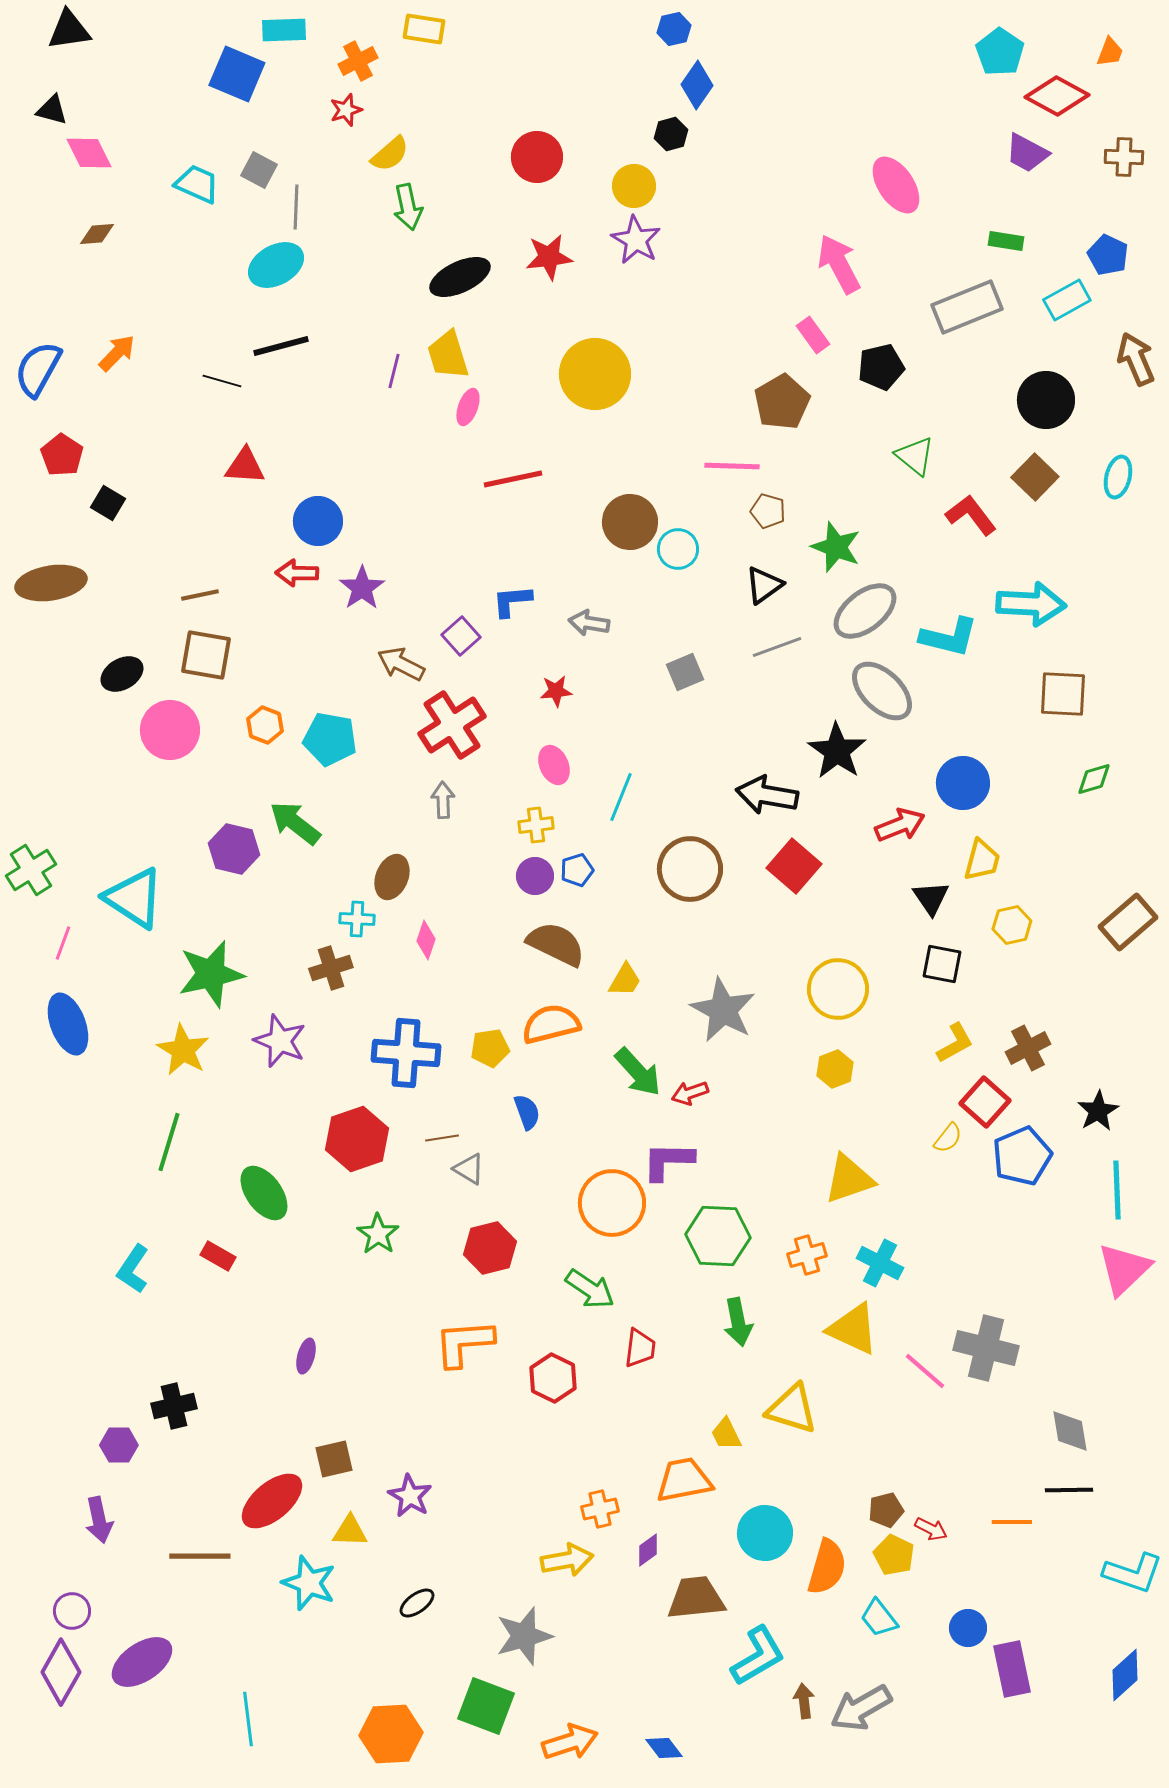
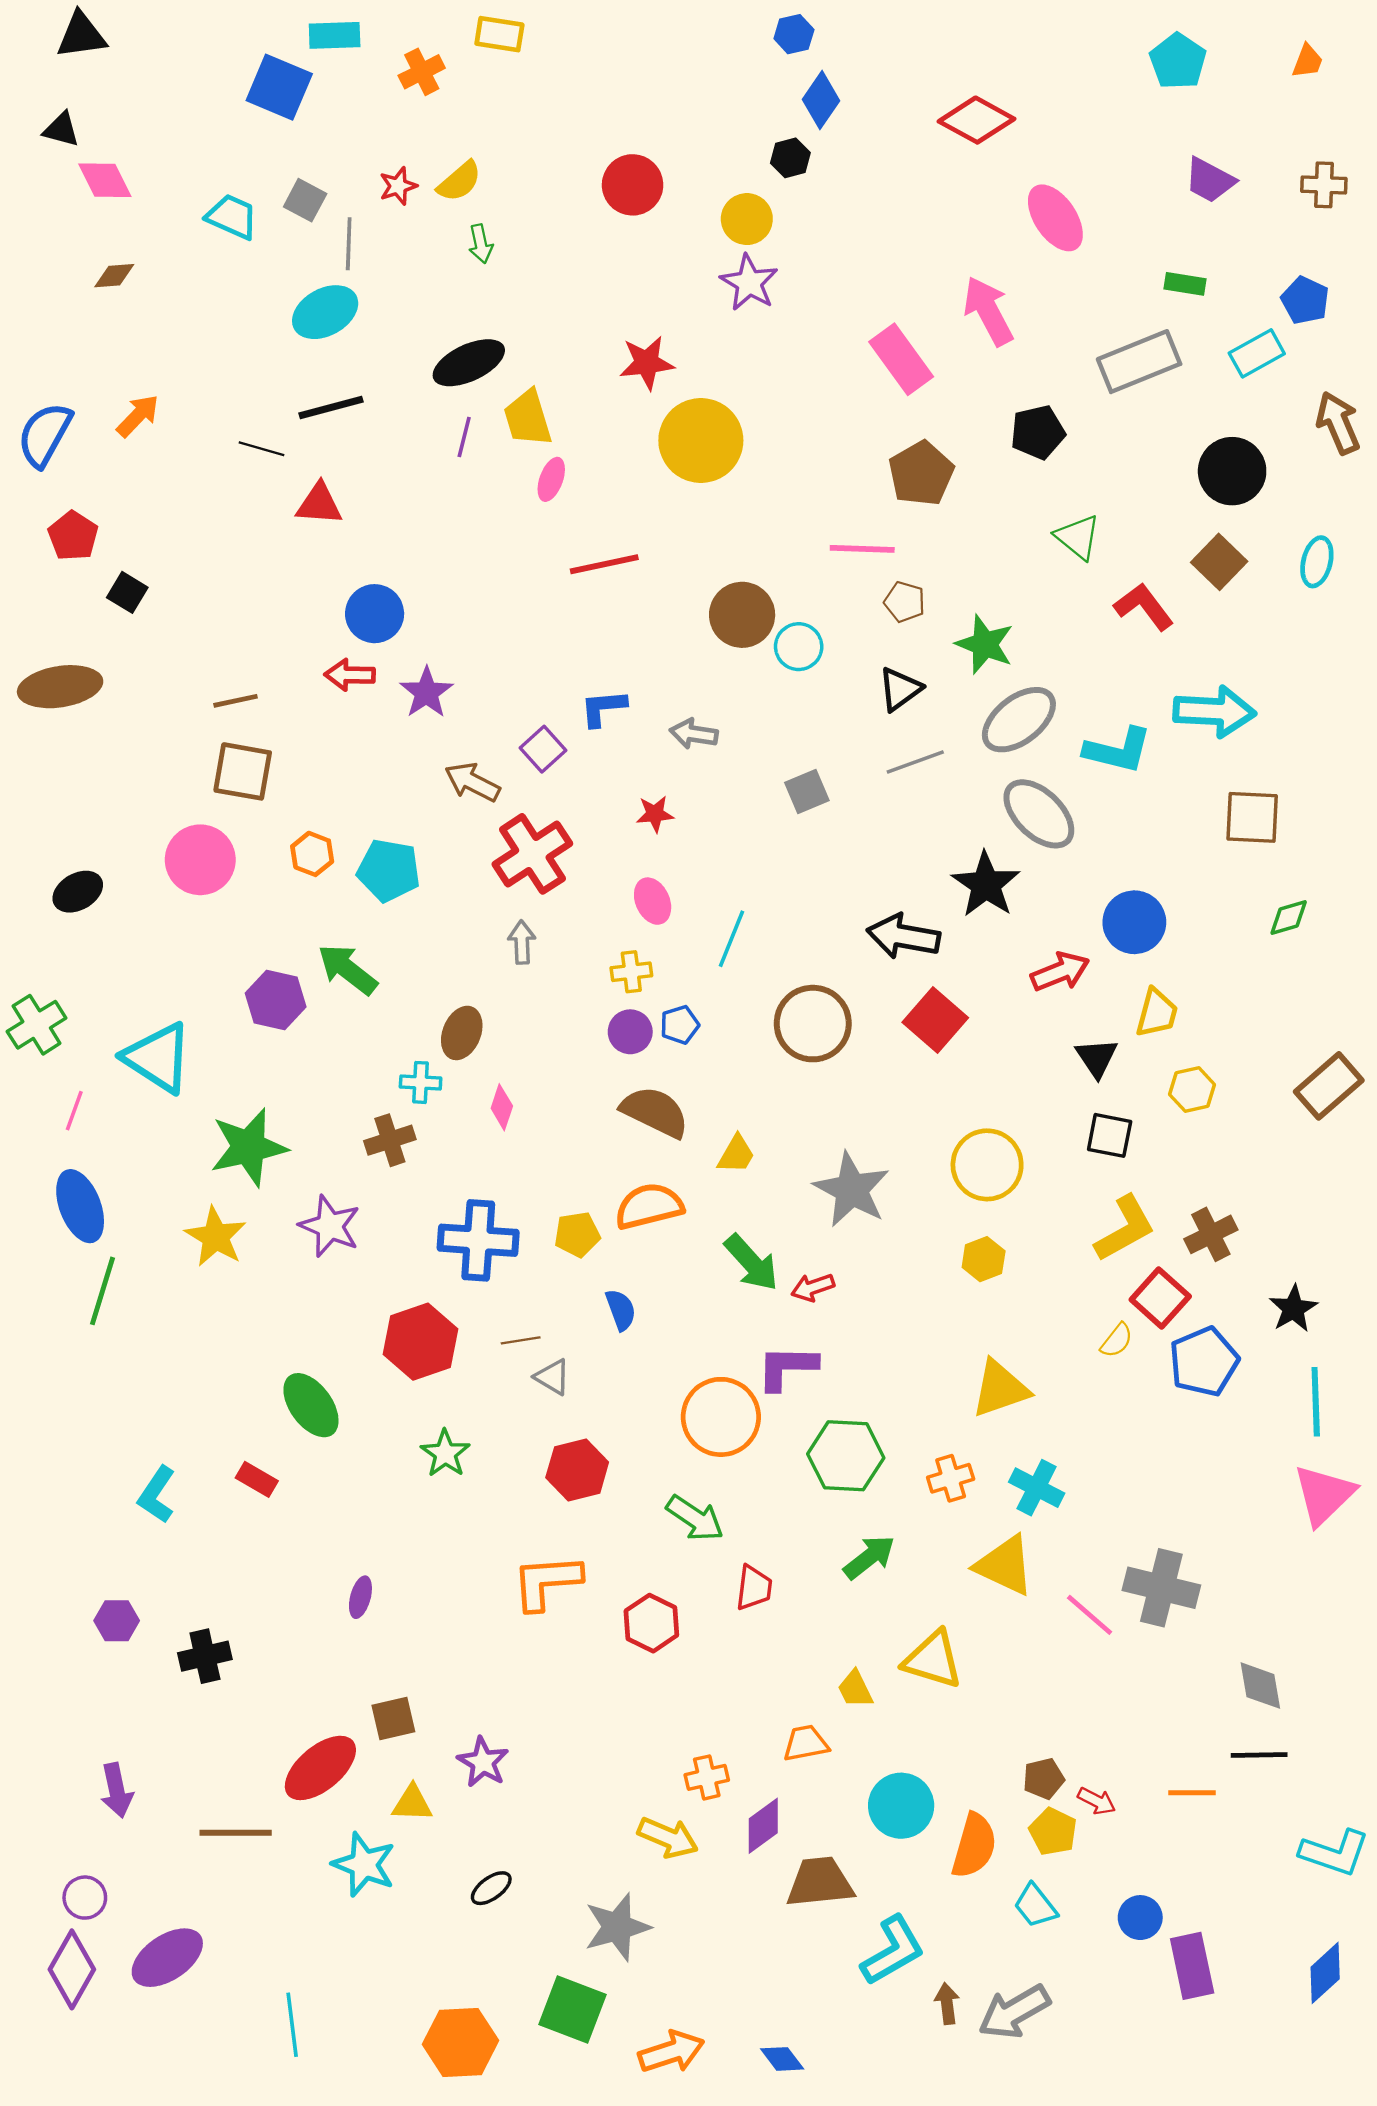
red diamond: (1057, 96) -> (976, 120), moved
red star: (346, 110) -> (398, 186), moved
green arrow: (408, 207) -> (481, 244), size x0.7
red star: (549, 257) -> (647, 363), moved
black ellipse: (460, 277) -> (469, 363), moved
pink rectangle: (813, 335) -> (901, 359), moved, size x1.6
red triangle: (245, 466) -> (319, 504), moved
black ellipse: (122, 674) -> (78, 892), moved
yellow L-shape: (955, 1043) -> (1125, 1229), size x1.4
green line: (169, 1142) -> (102, 1291), moved
green arrow: (738, 1322) -> (869, 1557), turned -117
purple hexagon: (119, 1445) -> (117, 1621), moved
orange trapezoid: (684, 1480) -> (806, 1743), size x0.7
purple diamond: (648, 1550) -> (763, 1826), size x1.4
yellow arrow: (567, 1560) -> (668, 1837), turned 33

